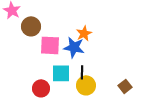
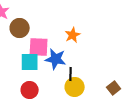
blue star: (74, 47) -> (56, 59), moved
cyan square: (61, 73) -> (30, 62), moved

